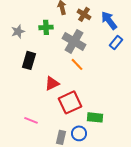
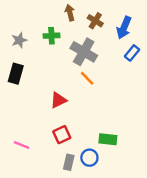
blue arrow: (109, 20) -> (124, 28), turned -120
black rectangle: (29, 60) -> (16, 74), moved
red square: (70, 102) -> (62, 135), moved, size x0.7
pink line: (31, 120) -> (22, 145), moved

